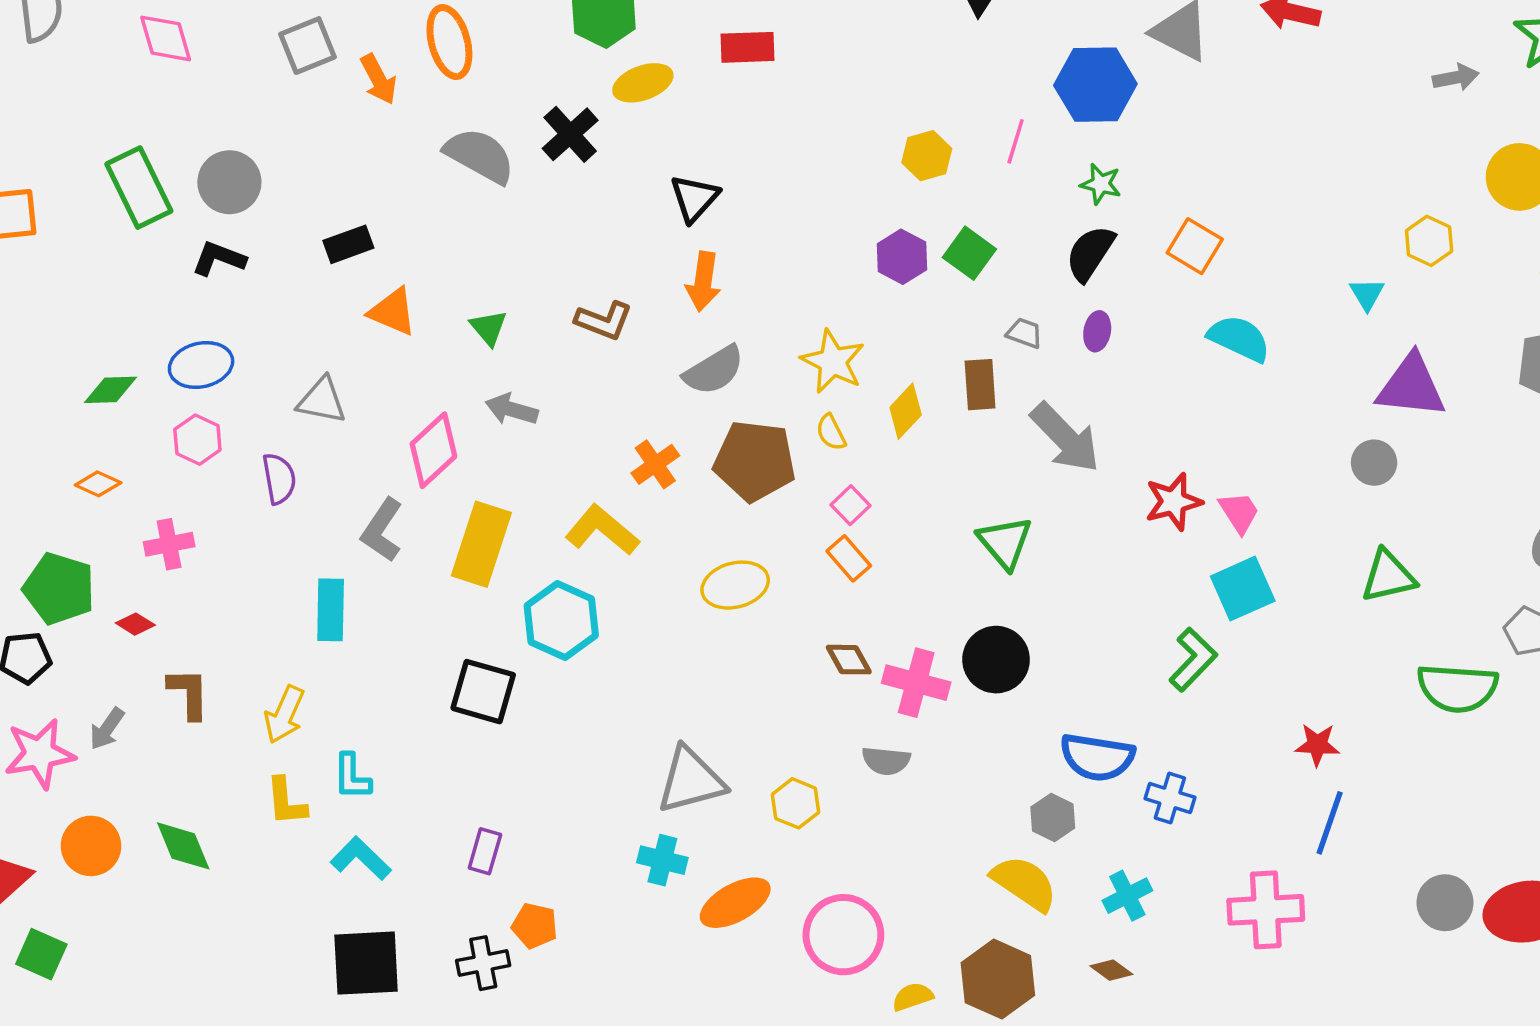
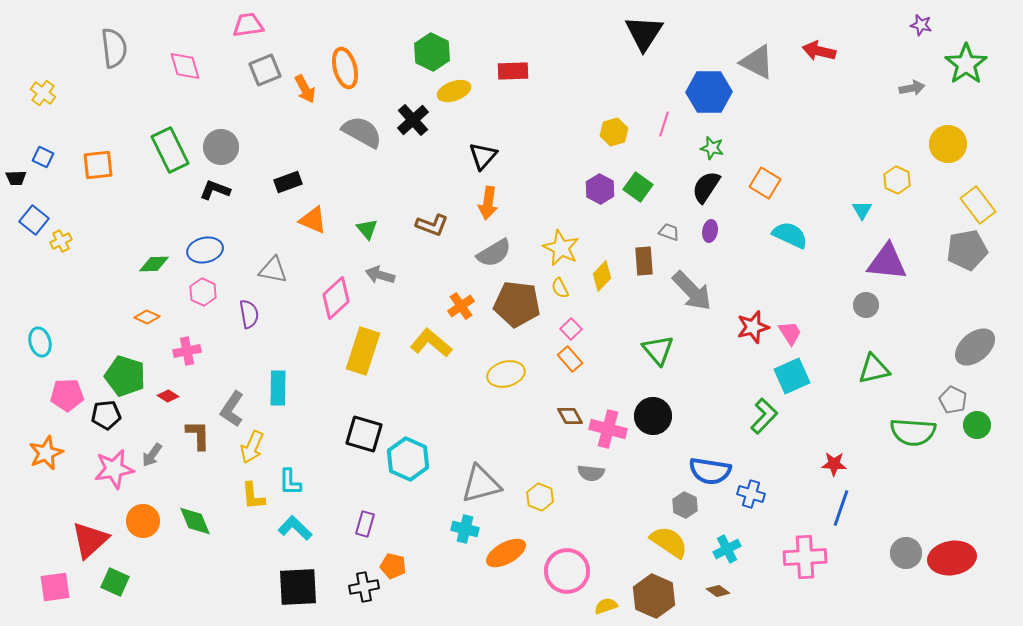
gray L-shape: (382, 530) -> (232, 409), moved
cyan hexagon: (561, 621) -> (408, 459), moved

